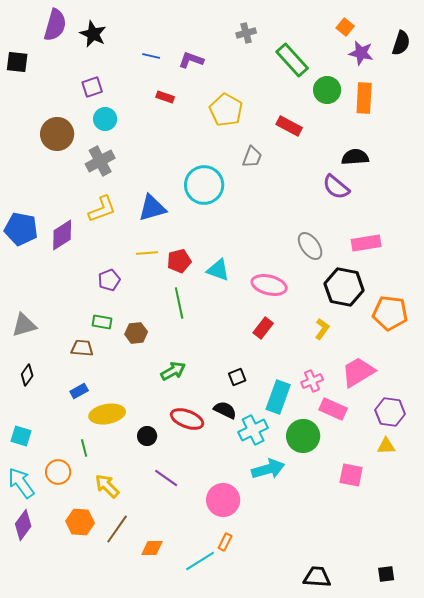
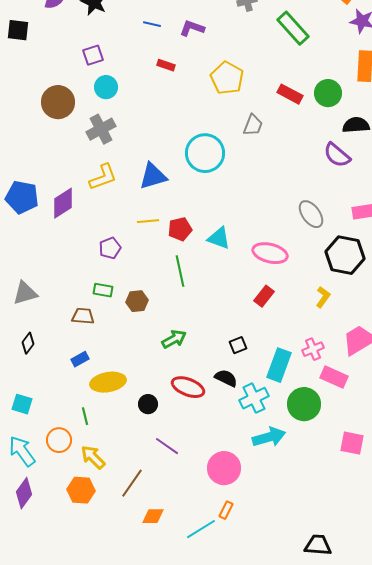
green circle: (327, 90) -> (328, 93), moved
yellow arrow: (107, 486) -> (93, 457), moved
brown line: (117, 529) -> (132, 483), moved

